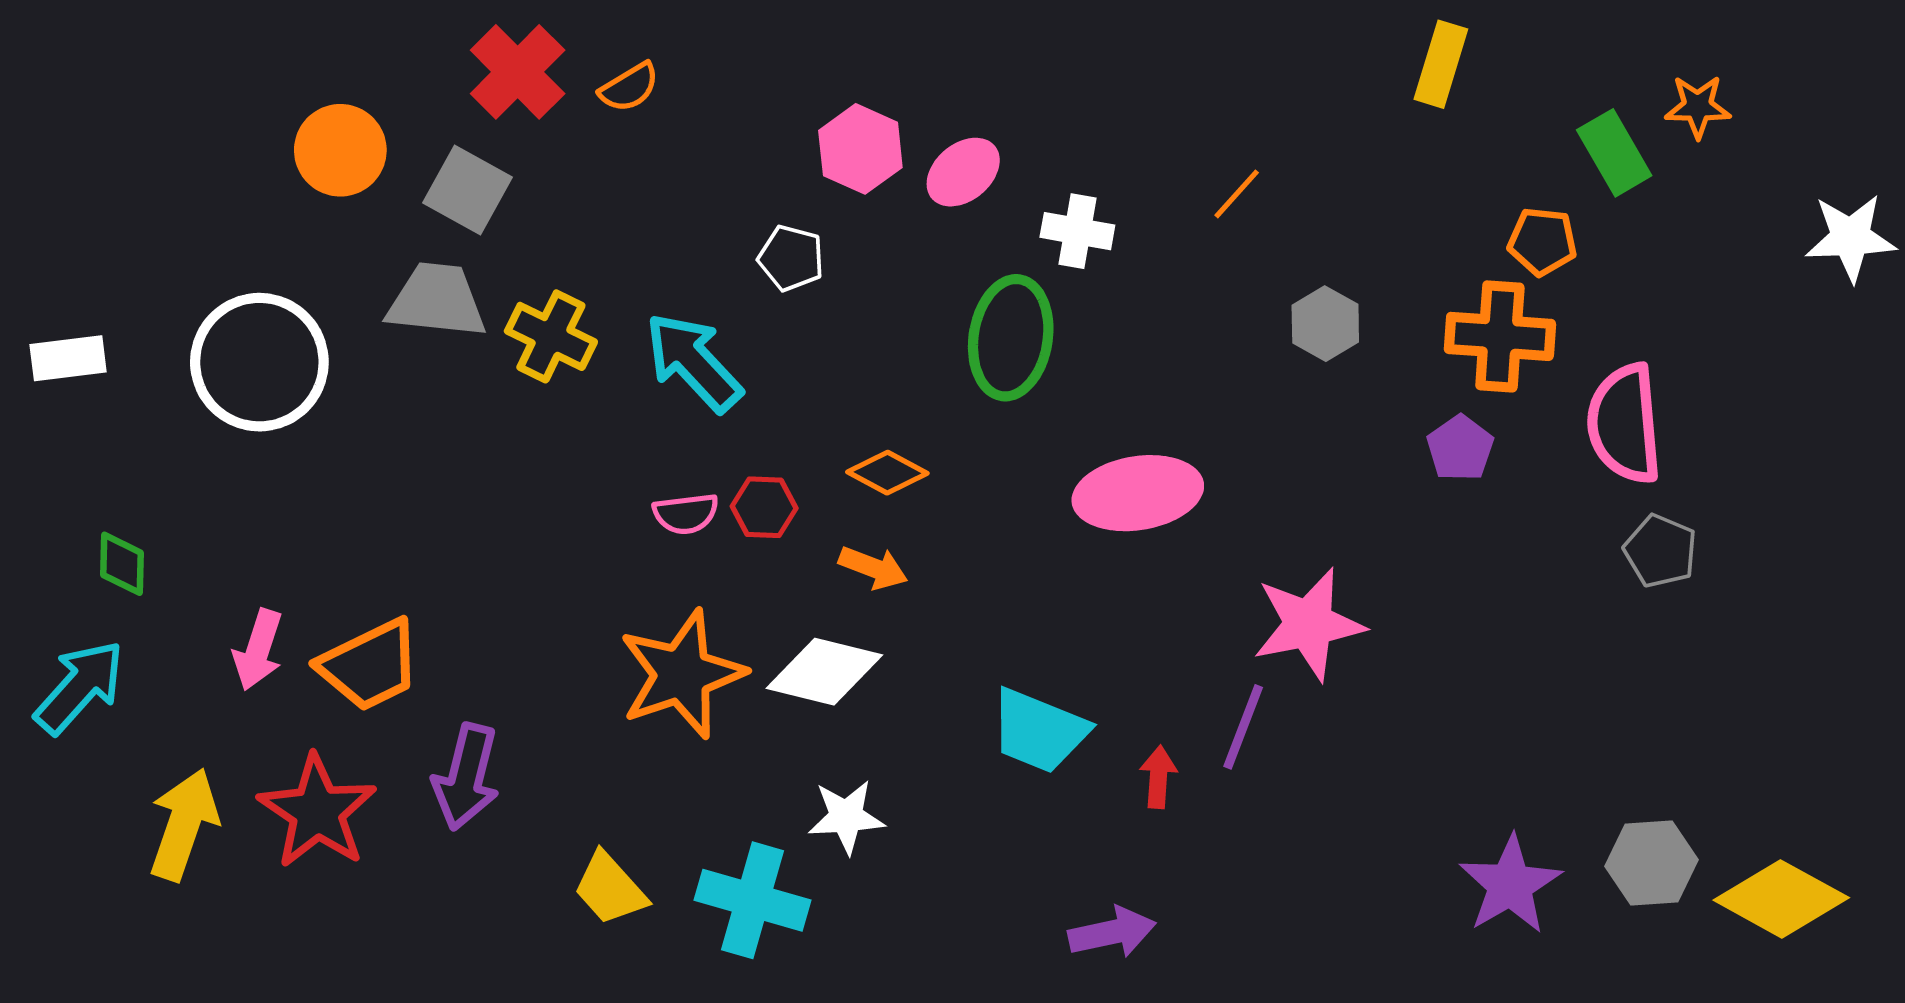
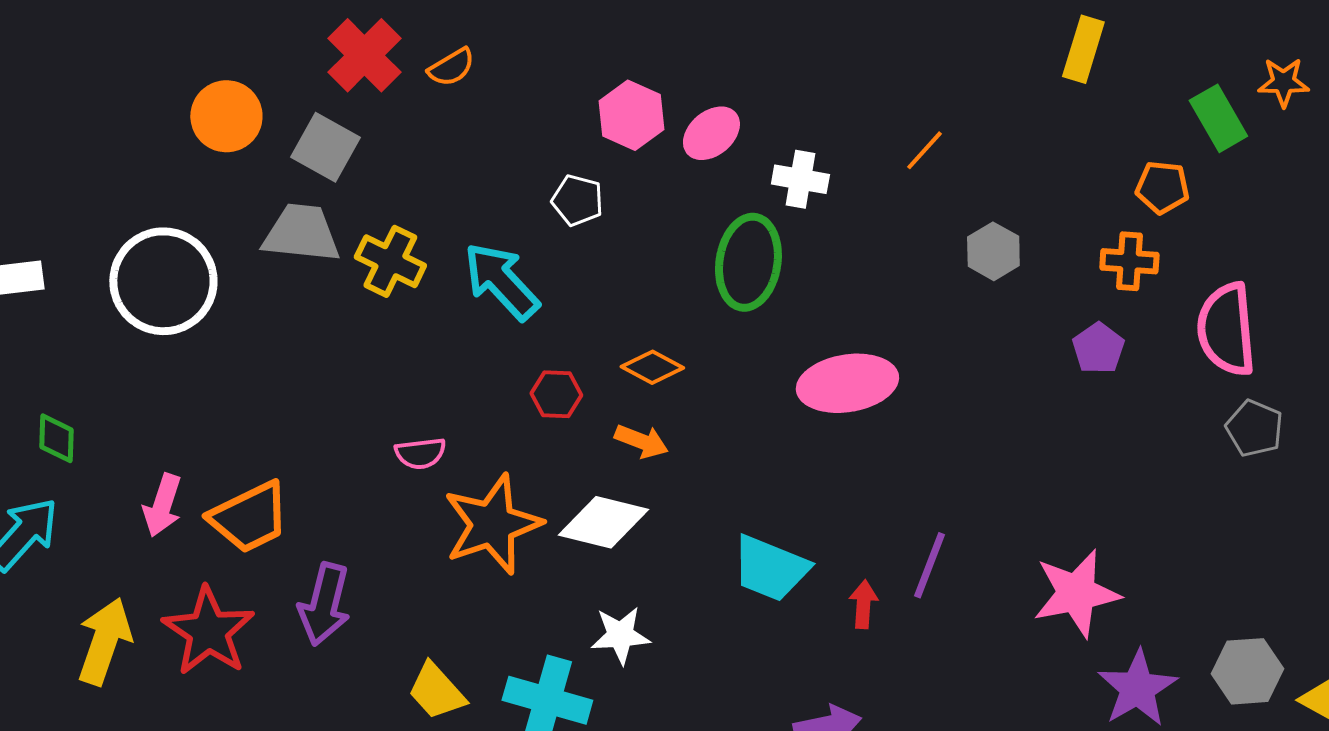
orange cross: (1500, 336) -> (1129, 261), size x0.7
pink semicircle: (686, 514) -> (420, 453), moved
pink star: (1309, 624) -> (1076, 593), moved

